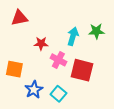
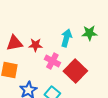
red triangle: (19, 18) -> (14, 43), moved
red square: (82, 70) -> (75, 71), turned 30

